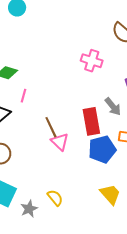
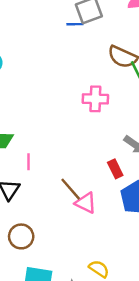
red rectangle: (91, 121) -> (115, 169), size x0.6

